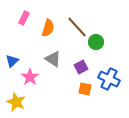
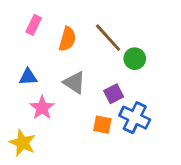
blue triangle: (12, 61) -> (28, 77), moved, turned 40
blue cross: (109, 79) -> (135, 118), moved
orange square: (85, 89) -> (102, 125), moved

